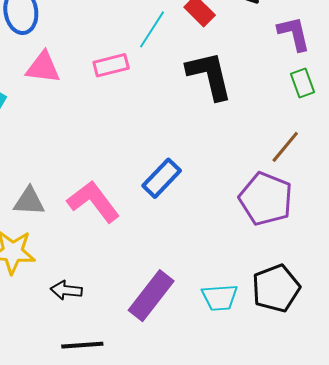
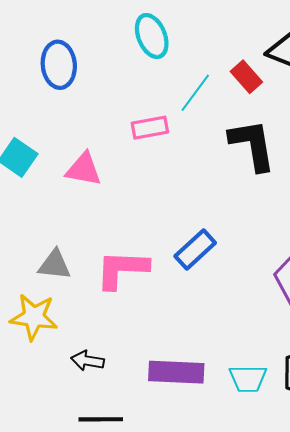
pink triangle: (43, 67) -> (84, 169), moved
pink L-shape: (93, 201) -> (122, 269), turned -54
purple rectangle: (151, 296) -> (176, 372), turned 51

